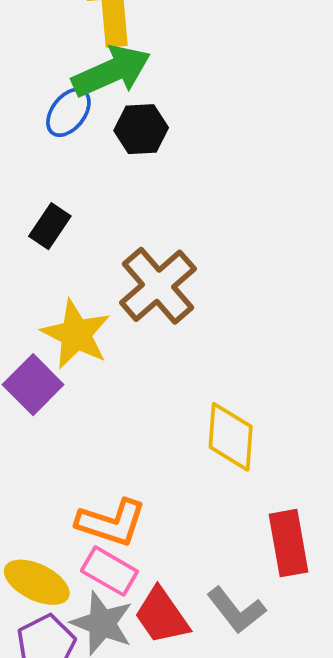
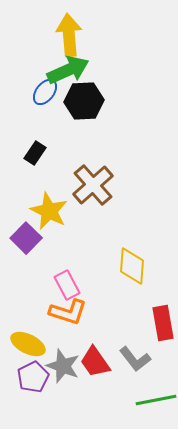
black hexagon: (141, 129) -> (84, 101), size x1.4
pink rectangle: (109, 571) -> (67, 285), moved, turned 32

